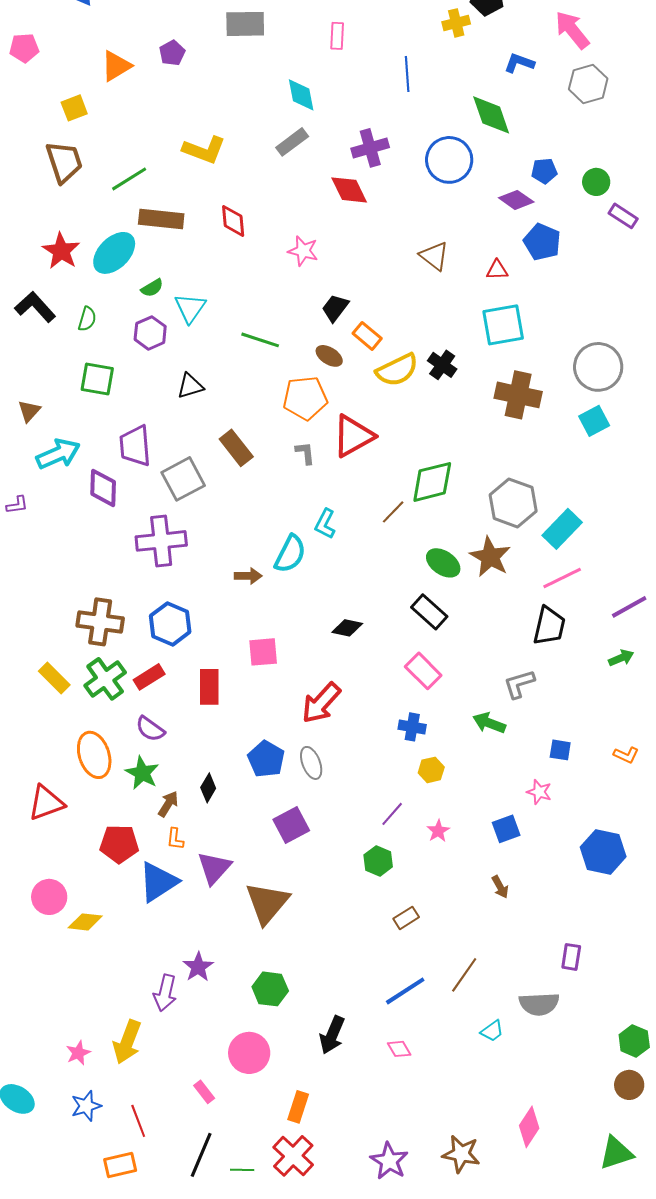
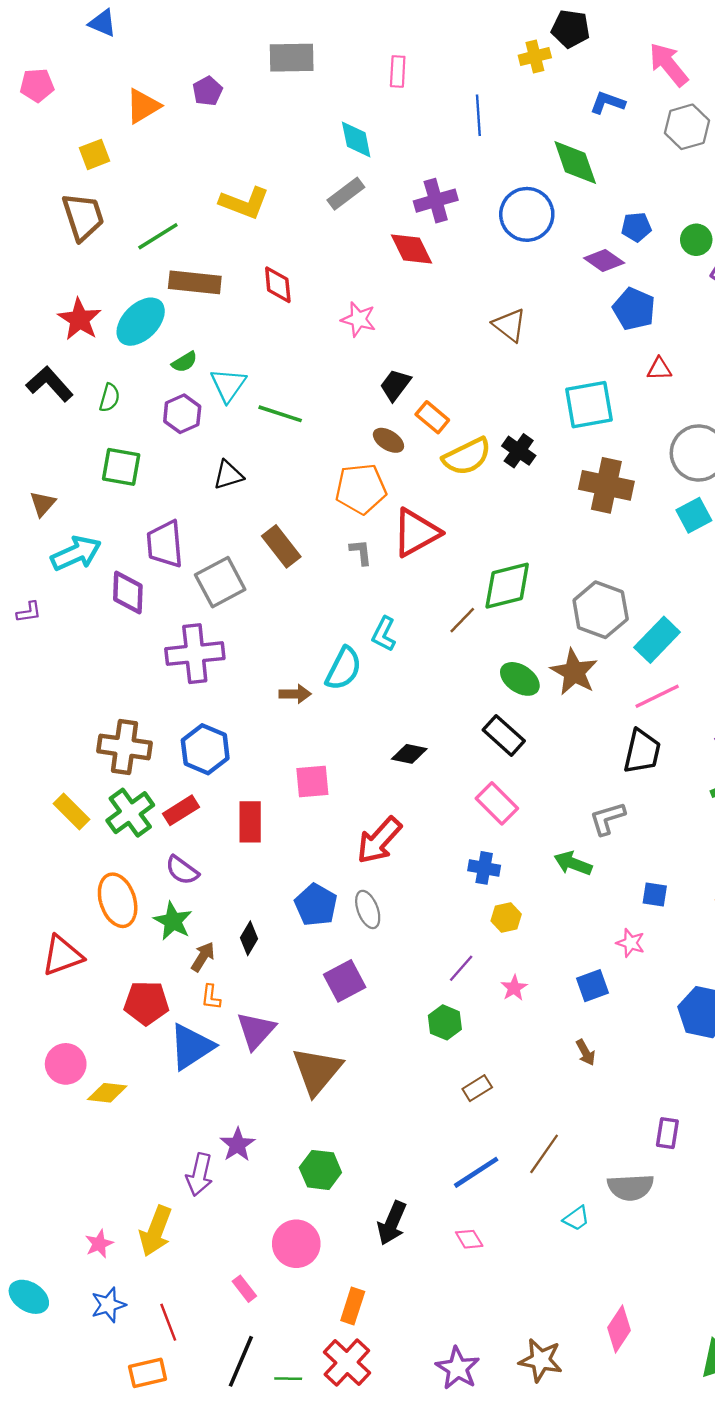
red triangle: (497, 270) -> (659, 369), moved
green line: (260, 340) -> (280, 414), moved

